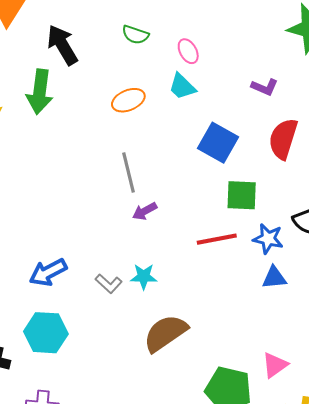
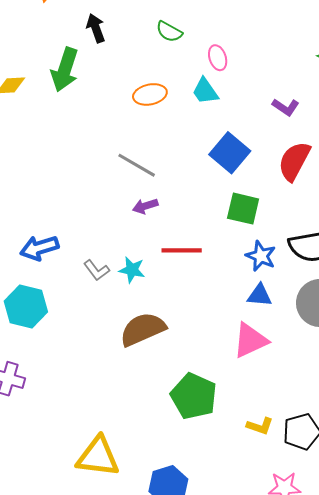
black arrow: (62, 45) -> (96, 28), size x0.7
gray line: (128, 173) -> (137, 165), turned -57
red line: (217, 239) -> (182, 250), moved
pink triangle: (275, 365) -> (250, 340), moved, size x1.4

